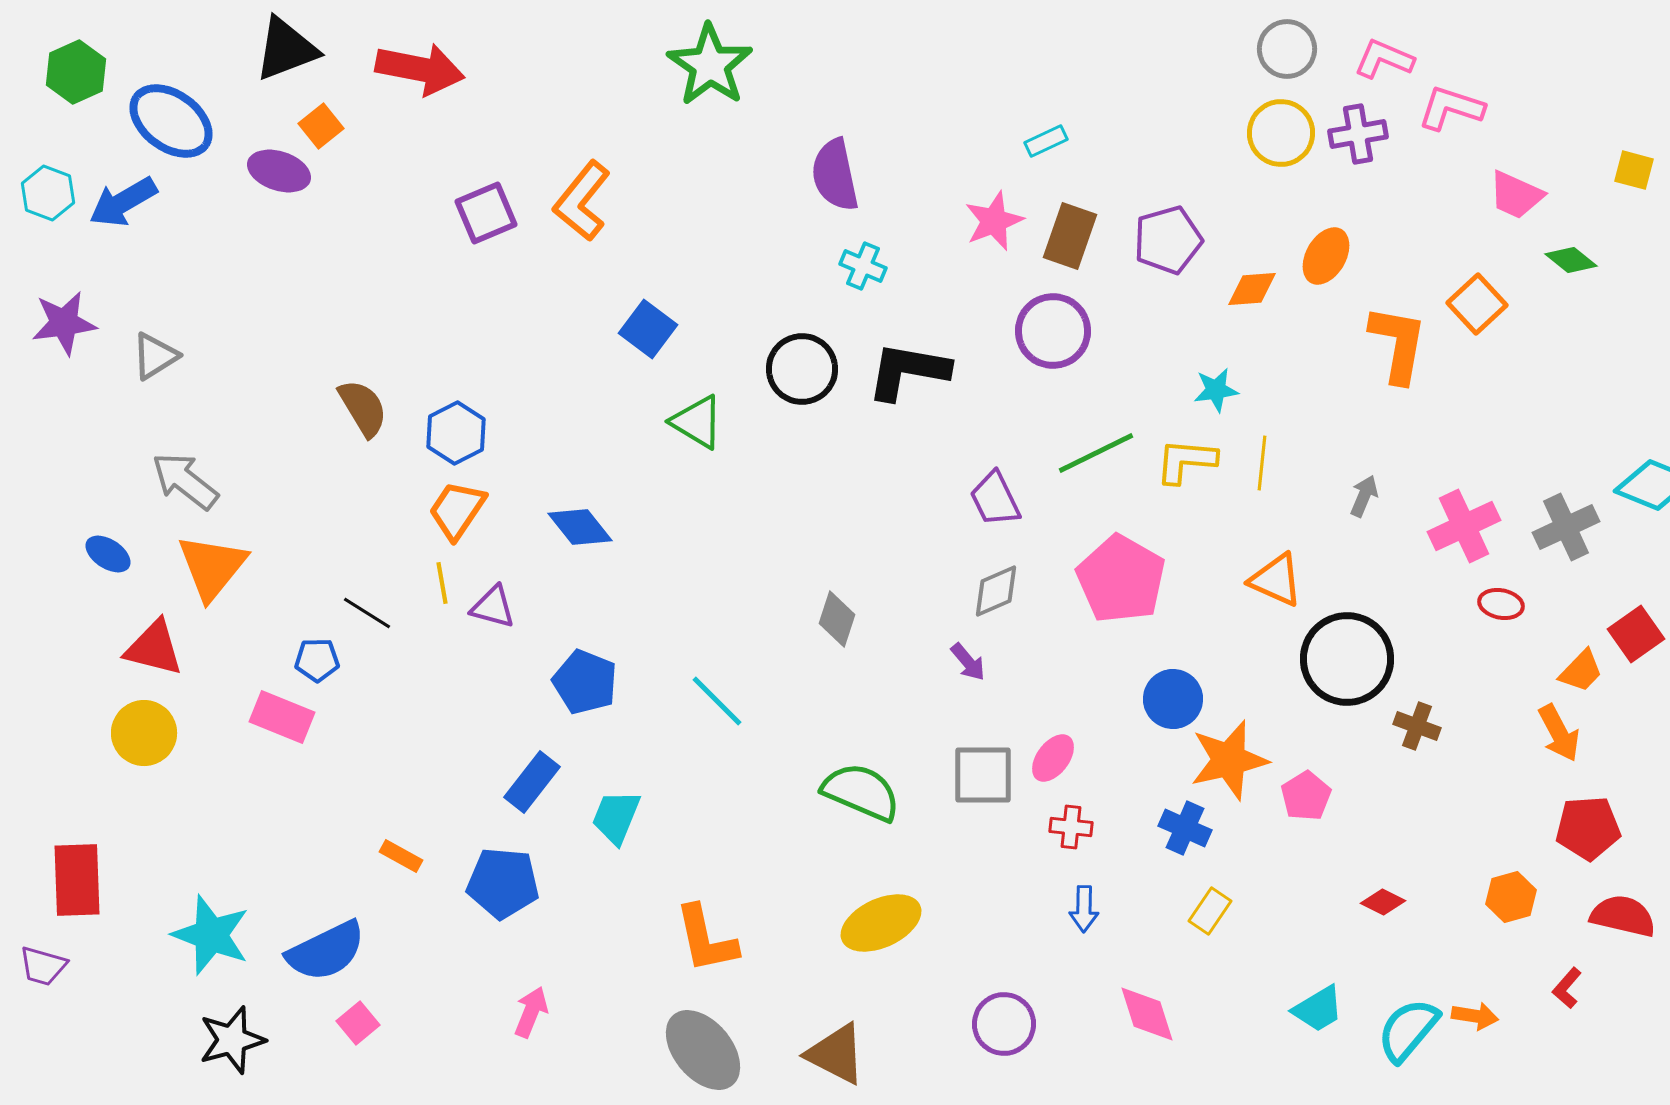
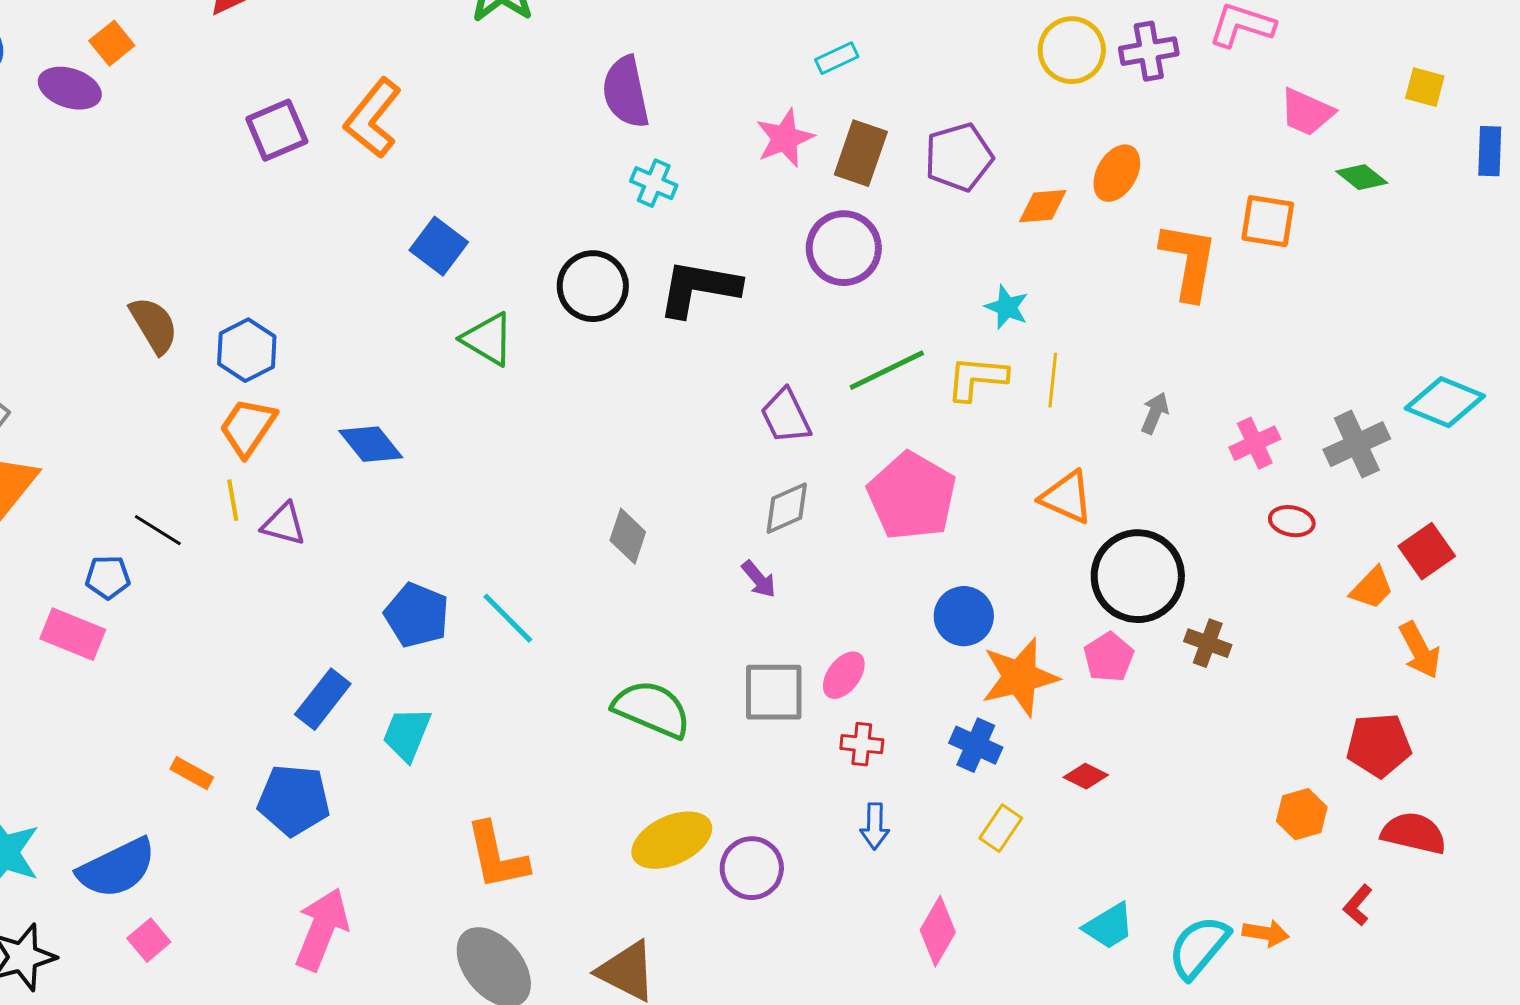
orange square: (1477, 304) -> (1268, 221), turned -38
cyan star: (1216, 390) -> (1007, 307), turned 30
pink cross: (1464, 526) -> (1255, 443), size x0.7
blue pentagon: (585, 682) -> (417, 615), moved
orange arrow: (1559, 733) -> (1420, 650), moved
pink pentagon: (1306, 796) -> (1109, 657), moved
red diamond: (1383, 902) -> (1086, 776), moved
pink arrow: (531, 1012) -> (322, 929), size x1.6
pink diamond: (1147, 1014) -> (938, 931), turned 48
purple circle: (1004, 1024) -> (752, 868), moved

